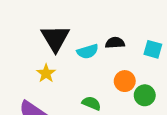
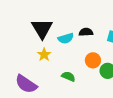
yellow star: (46, 73) -> (44, 55), moved

